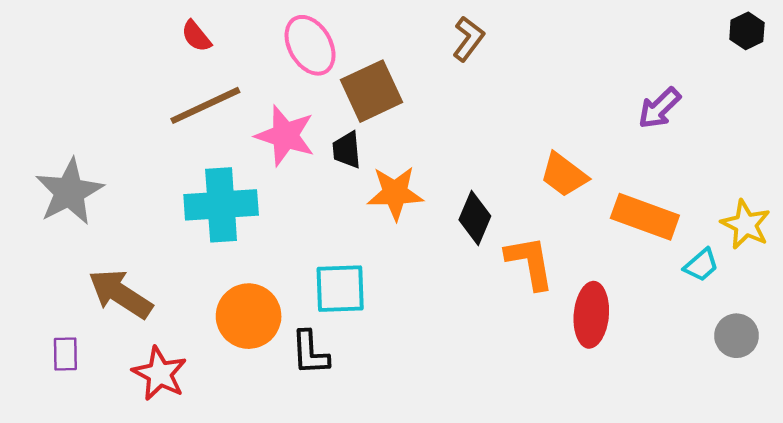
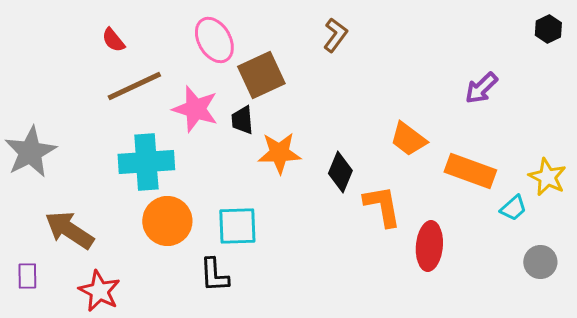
red semicircle: (196, 36) -> (113, 40), moved
orange circle: (249, 316) -> (167, 221), moved

